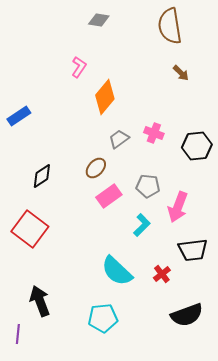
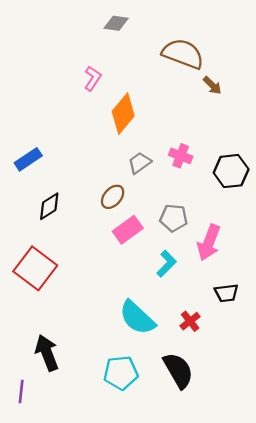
brown semicircle: (170, 26) -> (183, 54), moved, turned 120
blue rectangle: (19, 116) -> (28, 159), moved
black trapezoid: (193, 250) -> (226, 293), size x0.7
black semicircle: (187, 315) -> (178, 370), moved, turned -100

